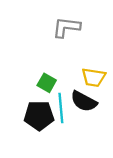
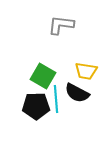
green square: (47, 83) -> (43, 76), size x1.4

